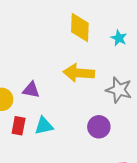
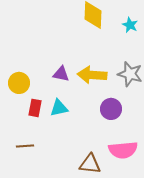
yellow arrow: (79, 73) -> (92, 75), moved
purple triangle: (31, 90) -> (61, 74), moved

